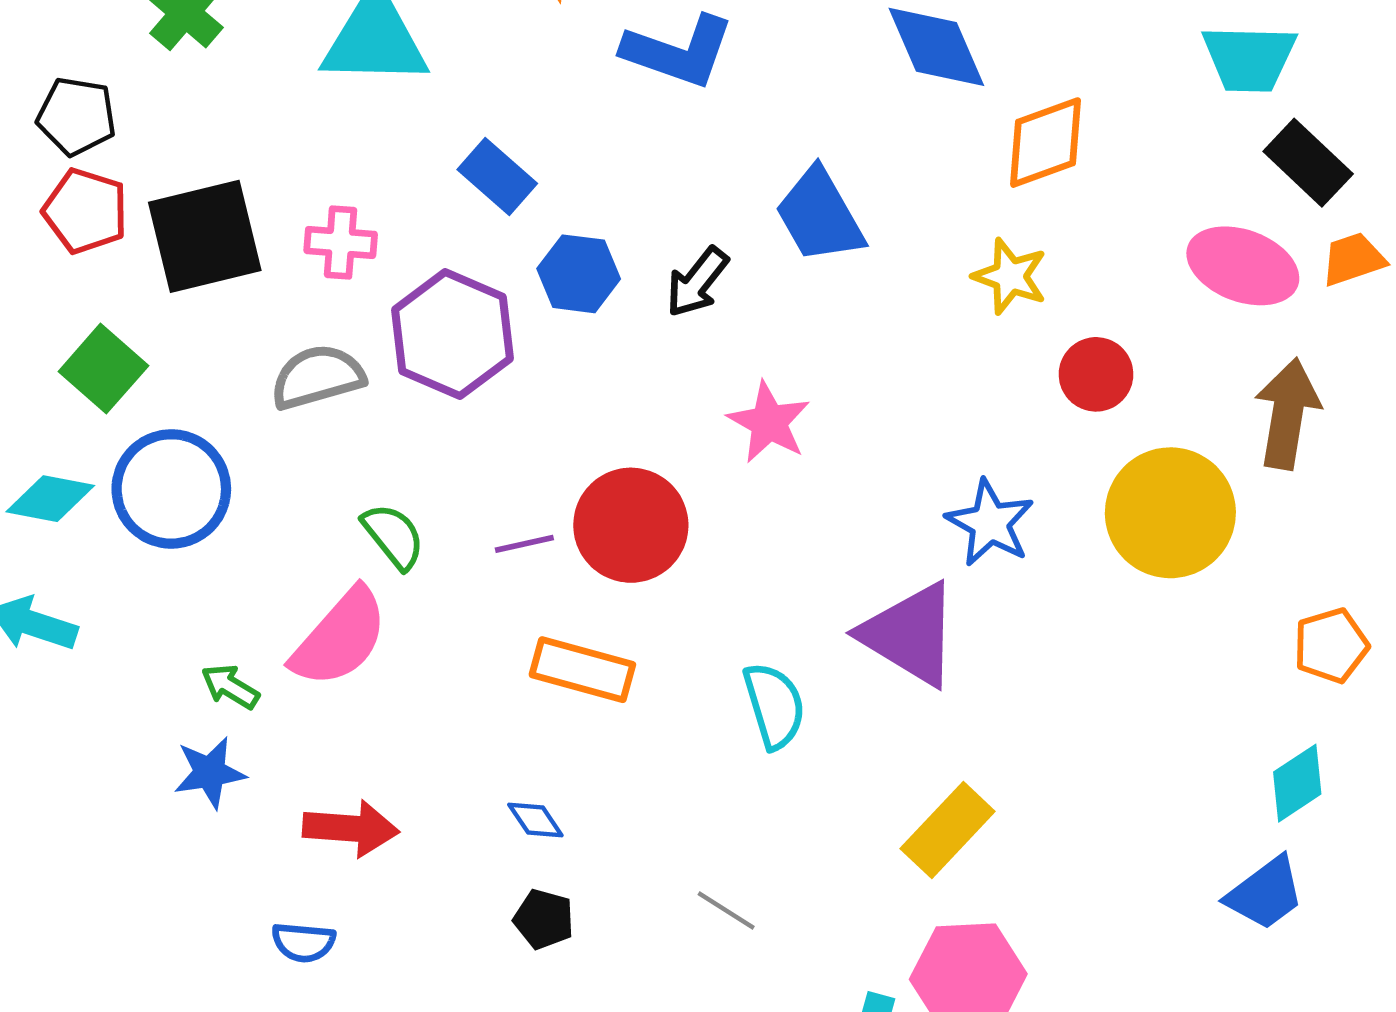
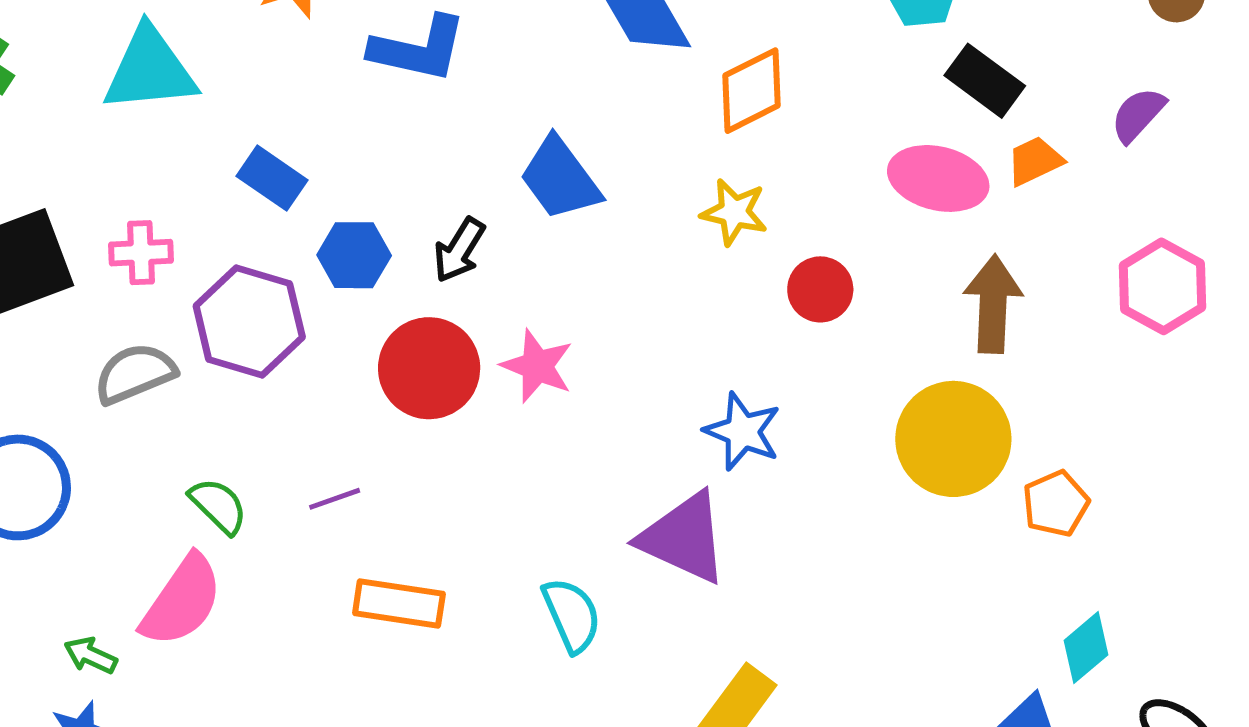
yellow circle: (1170, 513) -> (953, 439), moved
red circle: (631, 525) -> (429, 368), moved
cyan diamond: (1297, 783) -> (1086, 648), moved

